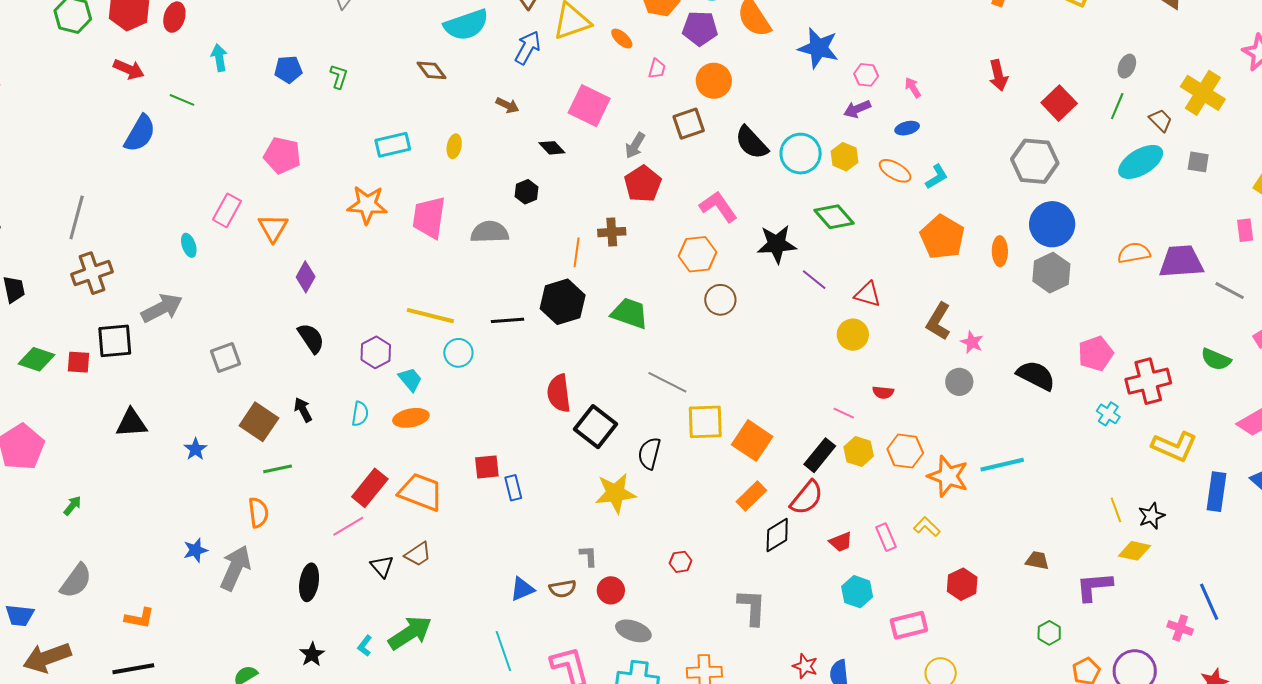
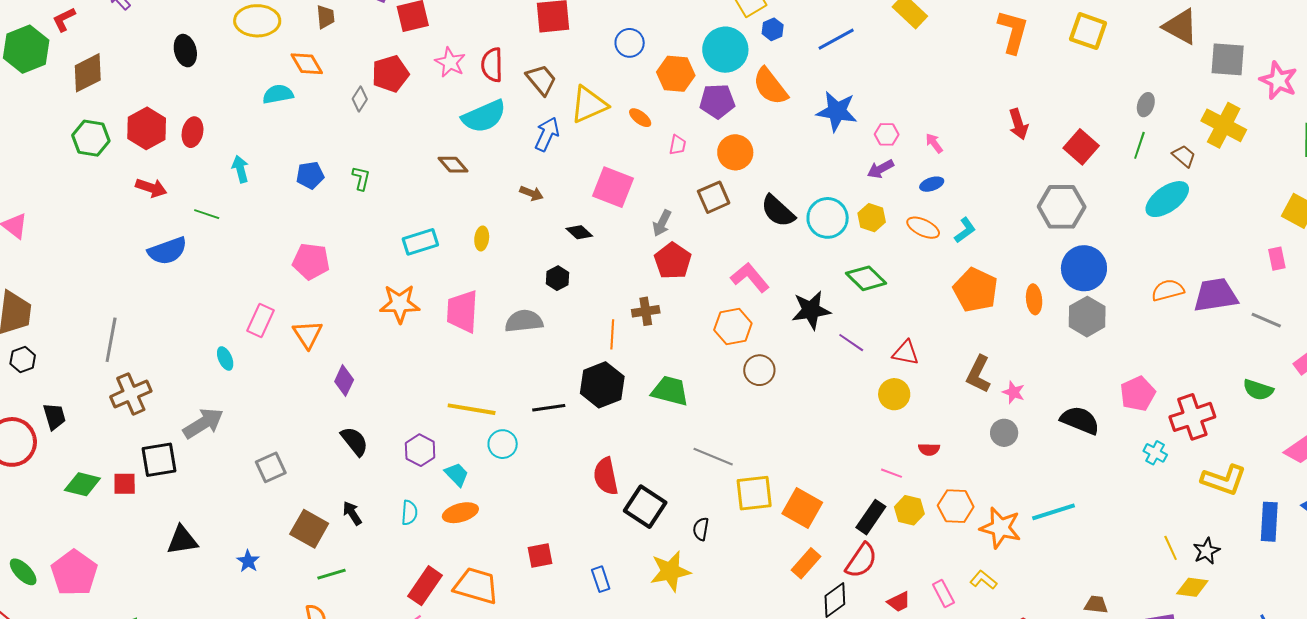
blue semicircle: (140, 133) -> (167, 251), turned 45
gray square: (1198, 162) -> (1228, 59), moved, size x1.6
black semicircle: (649, 453) -> (701, 529), size x0.7
blue rectangle: (513, 488) -> (601, 579), moved

